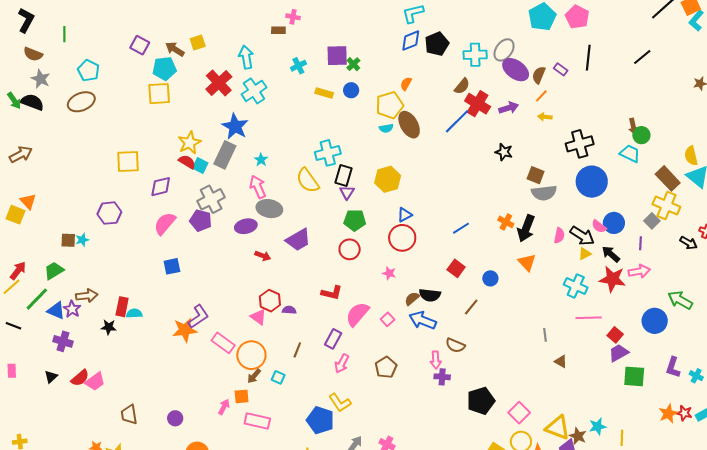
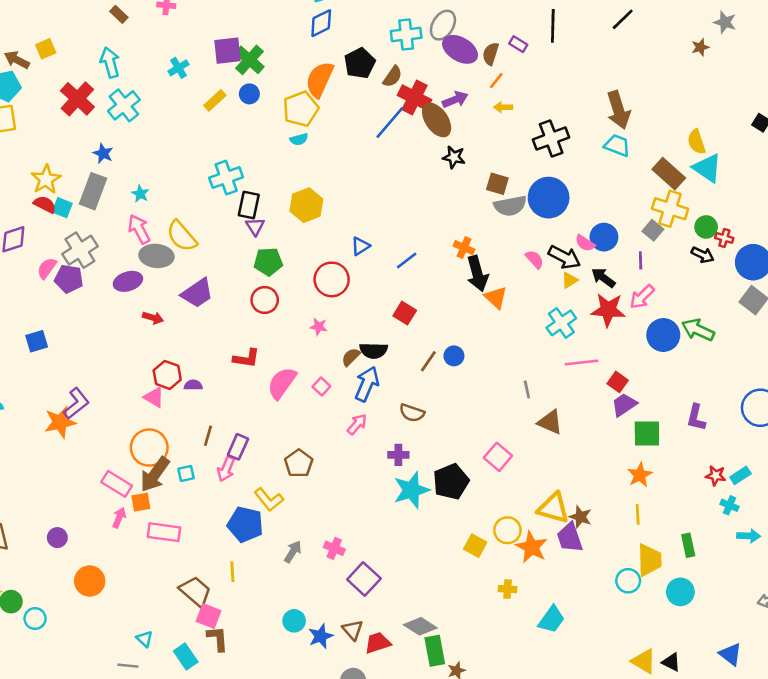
brown rectangle: (278, 30) -> (119, 14), moved, turned 48
black pentagon: (437, 44) -> (360, 63), moved
green cross: (353, 64) -> (249, 60), size x1.6
orange semicircle: (406, 84) -> (320, 79), size x2.0
yellow rectangle: (324, 93) -> (215, 100), turned -54
brown ellipse: (409, 125) -> (437, 120), moved
blue star: (235, 126) -> (103, 153), size x0.6
brown arrow: (633, 126) -> (618, 110), size x1.8
green circle: (641, 135) -> (706, 227), moved
yellow semicircle: (308, 180) -> (182, 236), moved
blue circle: (592, 182) -> (549, 198), moved
blue triangle: (405, 215) -> (361, 246), moved
pink semicircle: (165, 223) -> (47, 268), moved, size x0.7
black arrow: (526, 228) -> (477, 274), moved, turned -32
pink semicircle: (559, 235) -> (535, 259), turned -49
pink arrow: (639, 271) -> (642, 297), turned 150
blue circle: (490, 278) -> (454, 356), moved
cyan cross: (576, 286) -> (561, 323), turned 35
blue arrow: (423, 320) -> (367, 384), turned 96
blue circle: (655, 321) -> (663, 335), moved
purple rectangle: (333, 339) -> (238, 447), moved
pink rectangle: (223, 343) -> (117, 484), moved
pink arrow: (436, 360) -> (357, 424), moved, turned -132
brown triangle: (561, 361) -> (550, 422), size x1.5
pink arrow: (342, 364) -> (226, 469), moved
brown pentagon: (386, 367) -> (299, 463), moved
brown arrow: (254, 376) -> (155, 474), size x1.8
cyan cross: (696, 376) -> (729, 505), moved
cyan square: (278, 377) -> (186, 473), turned -32
pink square: (519, 413) -> (498, 457), moved
orange star: (668, 414) -> (640, 475), moved
cyan star: (598, 426) -> (411, 490), moved, size x1.6

